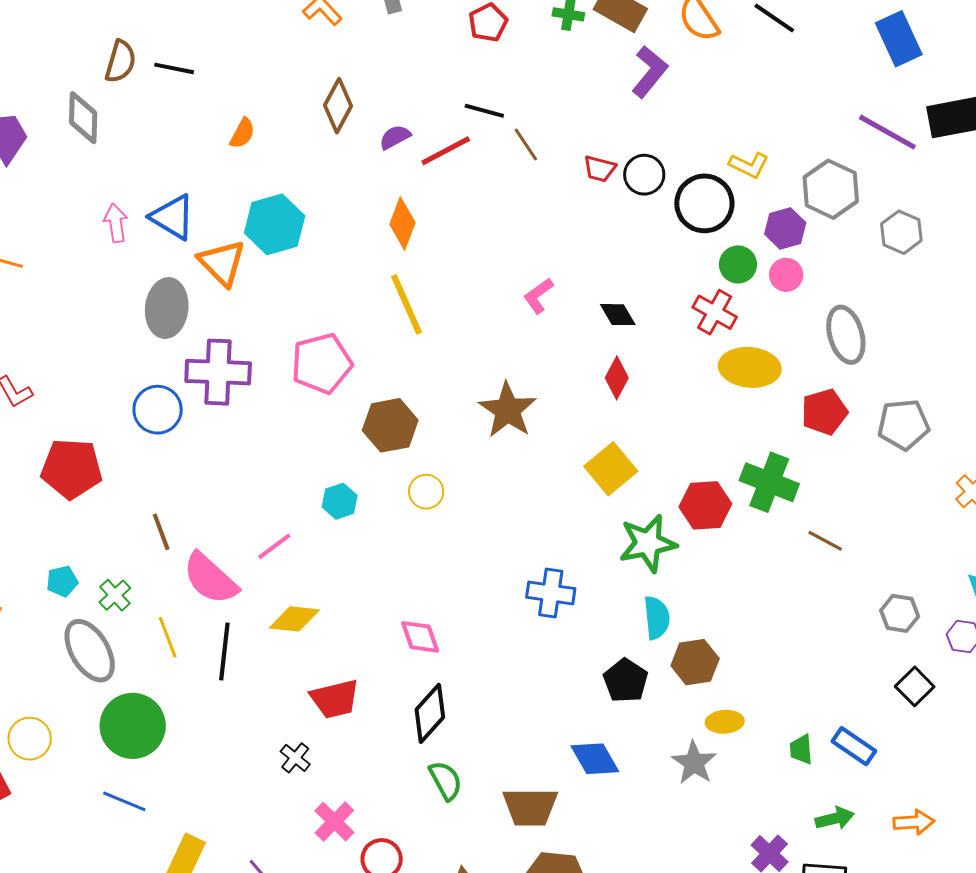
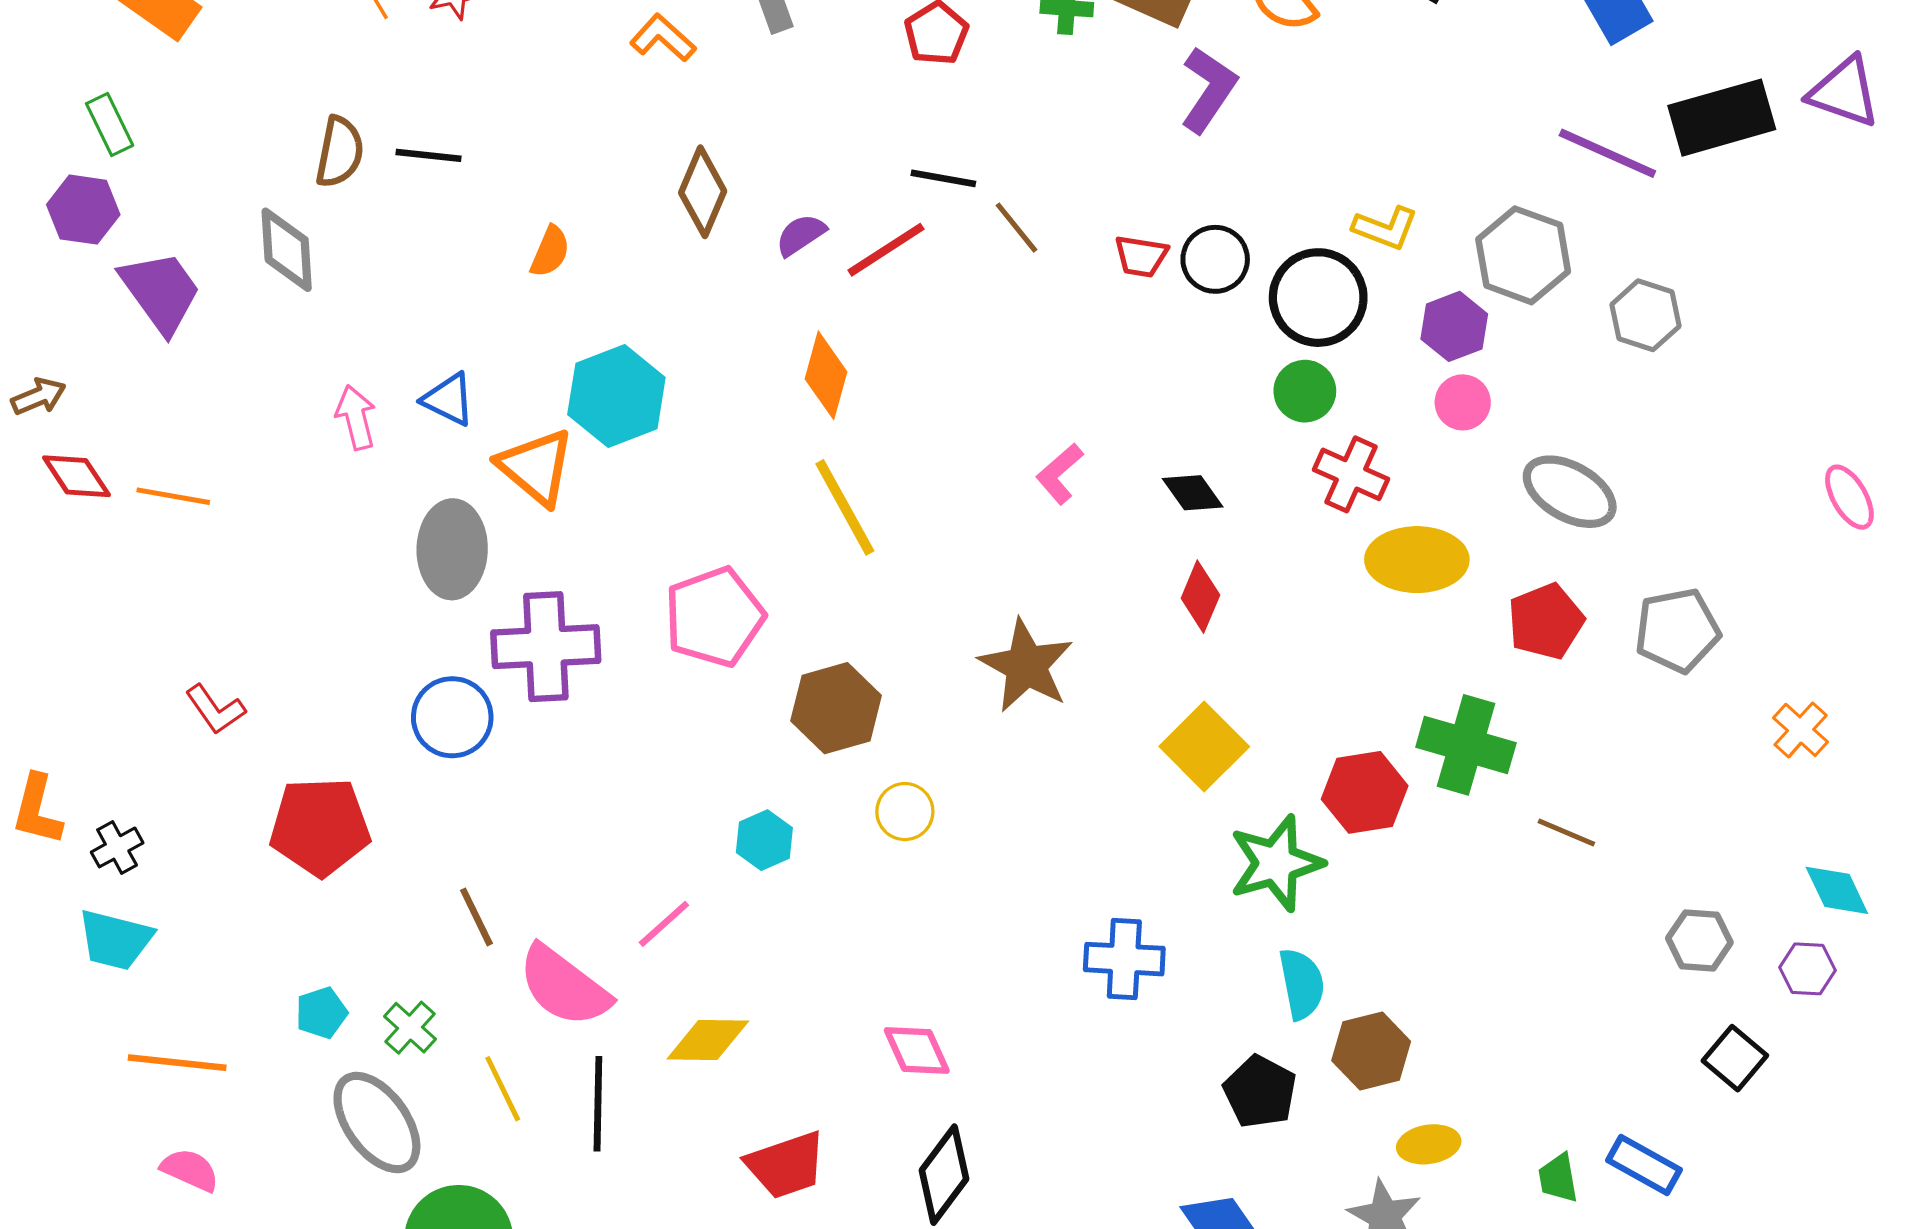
blue triangle: (173, 217) -> (448, 399), size x0.7
green circle: (738, 264) -> (1305, 391), moved
gray ellipse: (846, 335) -> (1570, 492), turned -40

